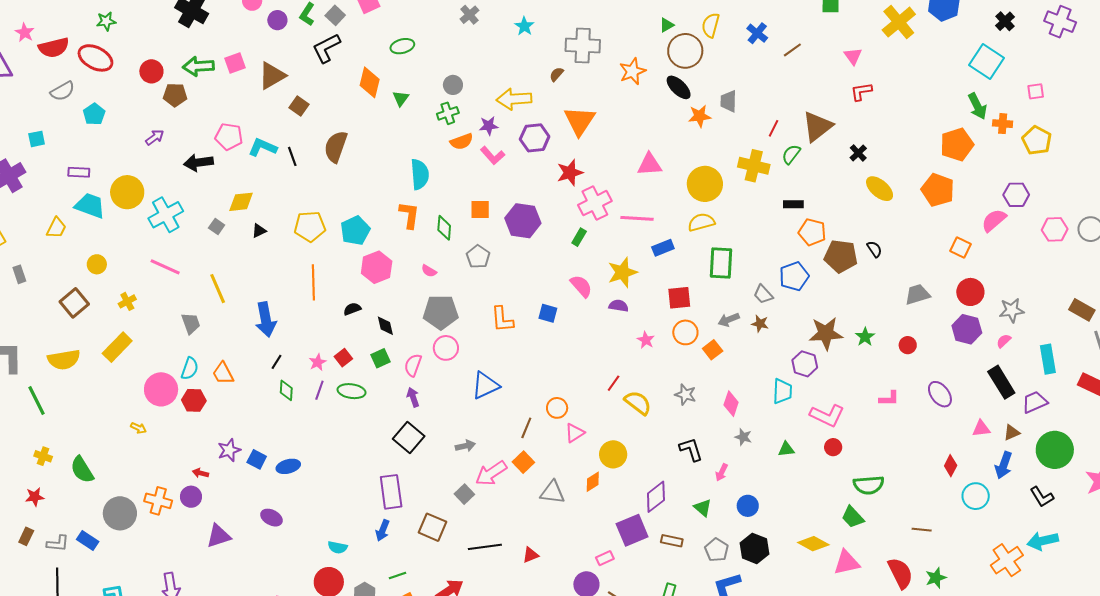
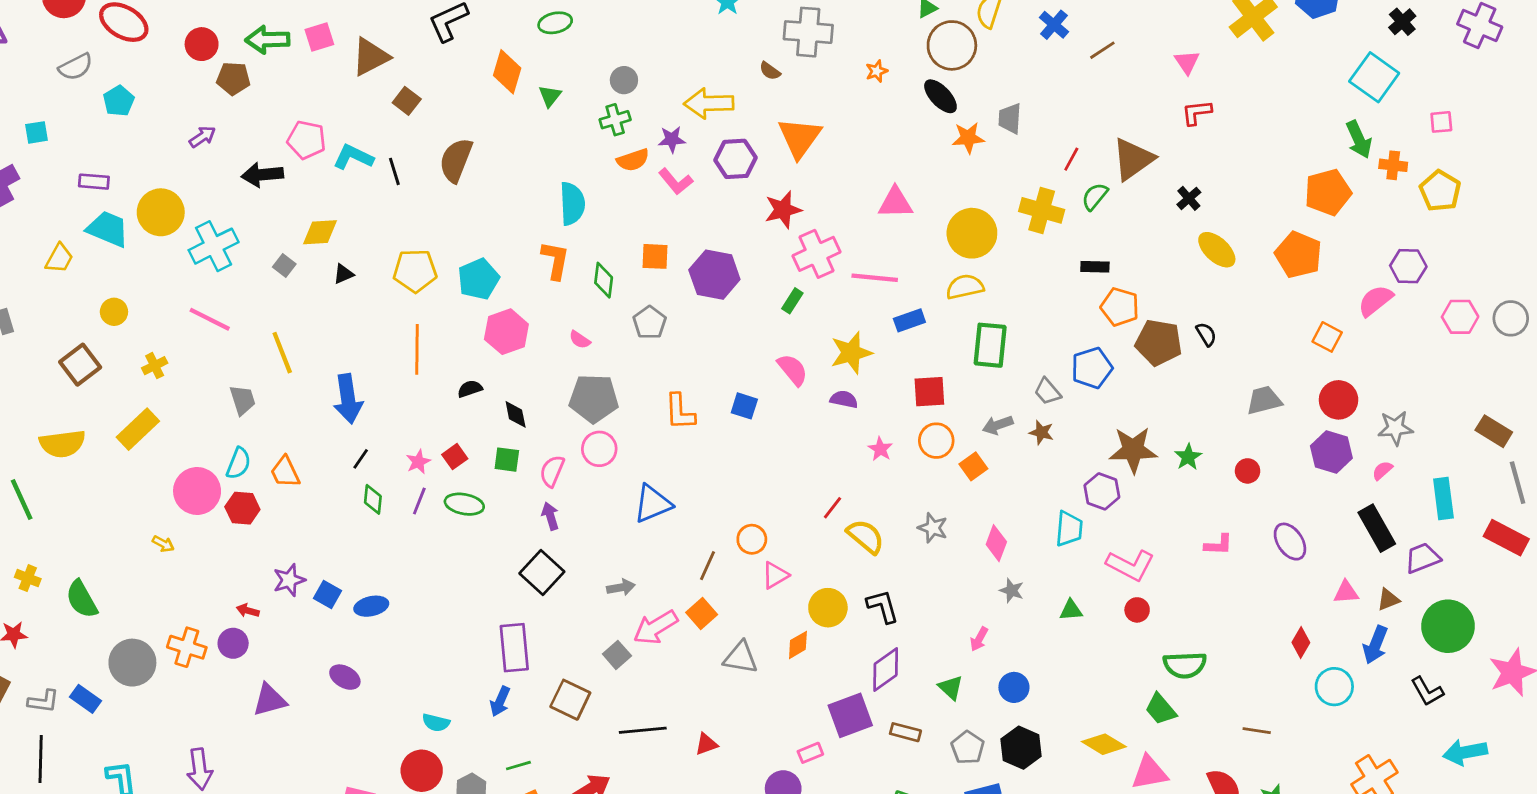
orange star: (632, 71) -> (877, 71), size x0.6
brown semicircle: (556, 74) -> (770, 71), turned -98
green square: (380, 358) -> (507, 460), turned 30
black L-shape: (691, 449) -> (883, 606), moved
cyan arrow: (1043, 541) -> (1465, 752), moved

